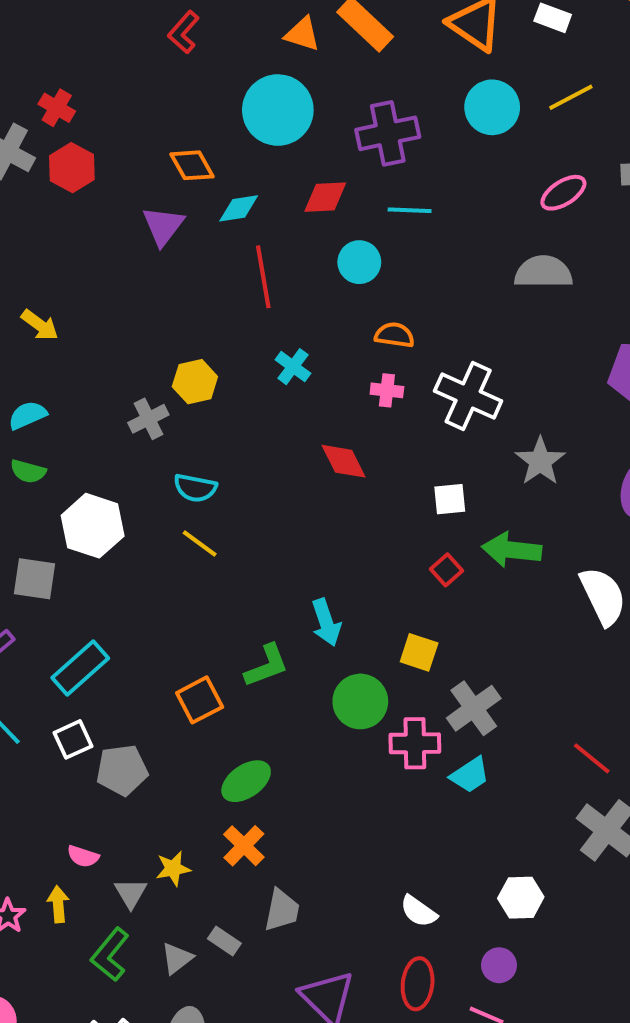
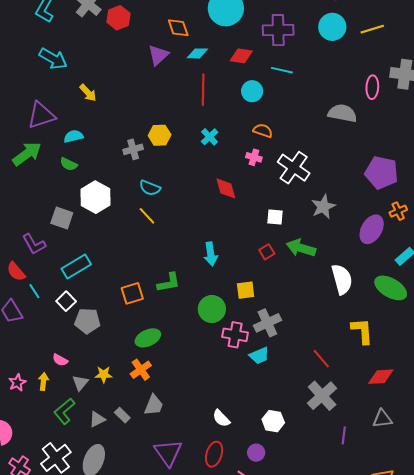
pink ellipse: (563, 193) -> (372, 87), moved, turned -65
cyan arrow: (326, 622) -> (211, 254), moved
yellow square: (419, 652) -> (246, 290), turned -36
white square: (73, 739) -> (66, 301), turned -30

